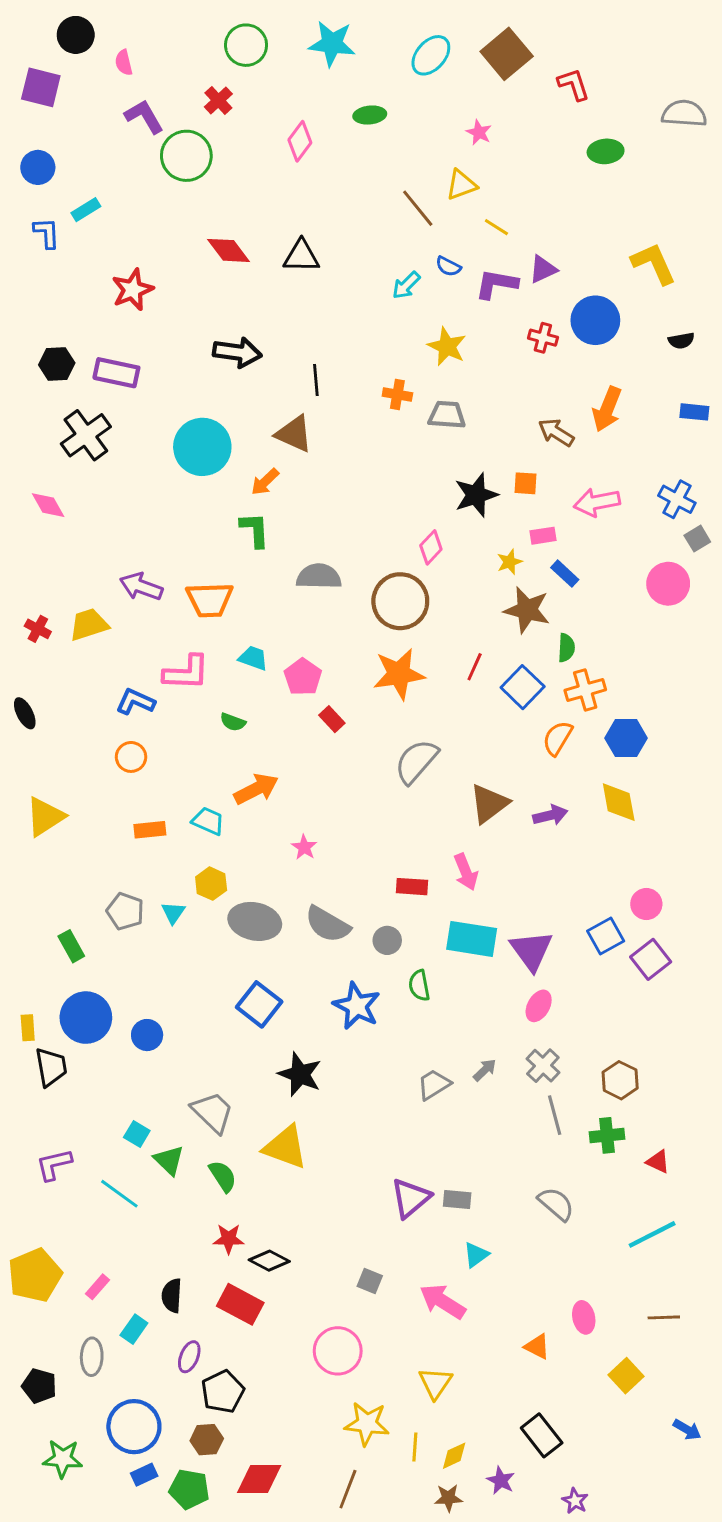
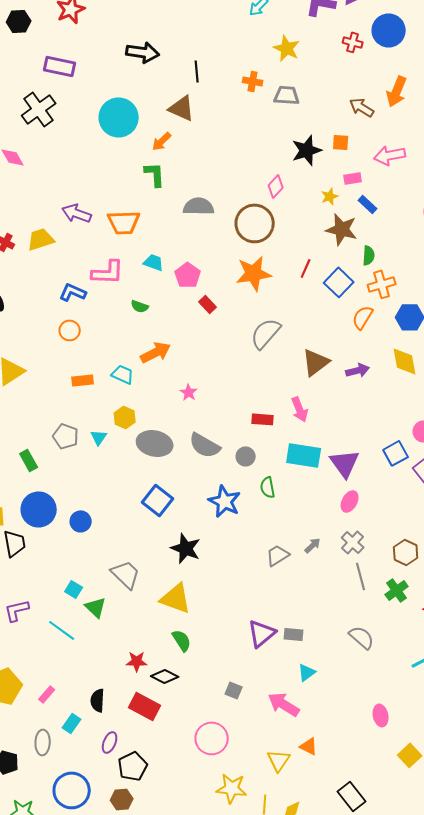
black hexagon: (57, 364) -> (19, 21), moved
green cross: (607, 1135) -> (397, 590), turned -30
green semicircle: (223, 1176) -> (182, 640), moved
orange triangle: (537, 1347) -> (309, 746), moved

